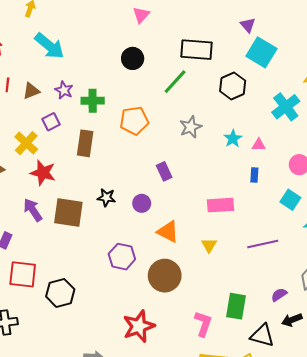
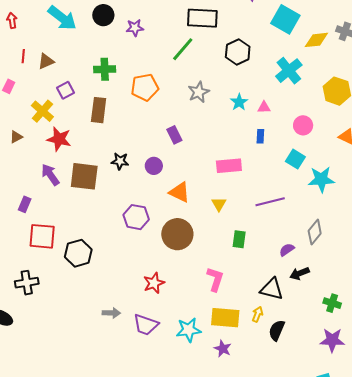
cyan square: (261, 52) -> (285, 19), moved
black circle: (133, 58) -> (103, 15), moved
purple star: (64, 90) -> (135, 28), moved, turned -30
green rectangle: (236, 306) -> (239, 239), moved, size x0.7
red star: (139, 326) -> (154, 283), size x0.7

